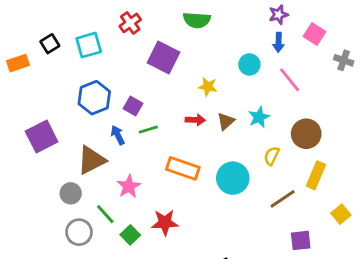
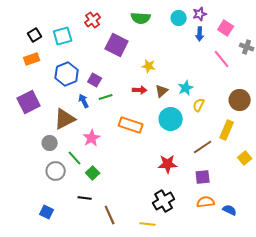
orange rectangle: (18, 63) -> (32, 59), moved
cyan circle: (249, 64) -> (179, 18), moved
pink line: (290, 80) -> (222, 59), moved
brown circle: (306, 134) -> (240, 100), moved
yellow semicircle: (272, 156) -> (199, 105), moved
cyan circle: (233, 178) -> (171, 119), moved
red star: (165, 222) -> (168, 164), moved
purple square: (301, 240) -> (203, 177), moved

